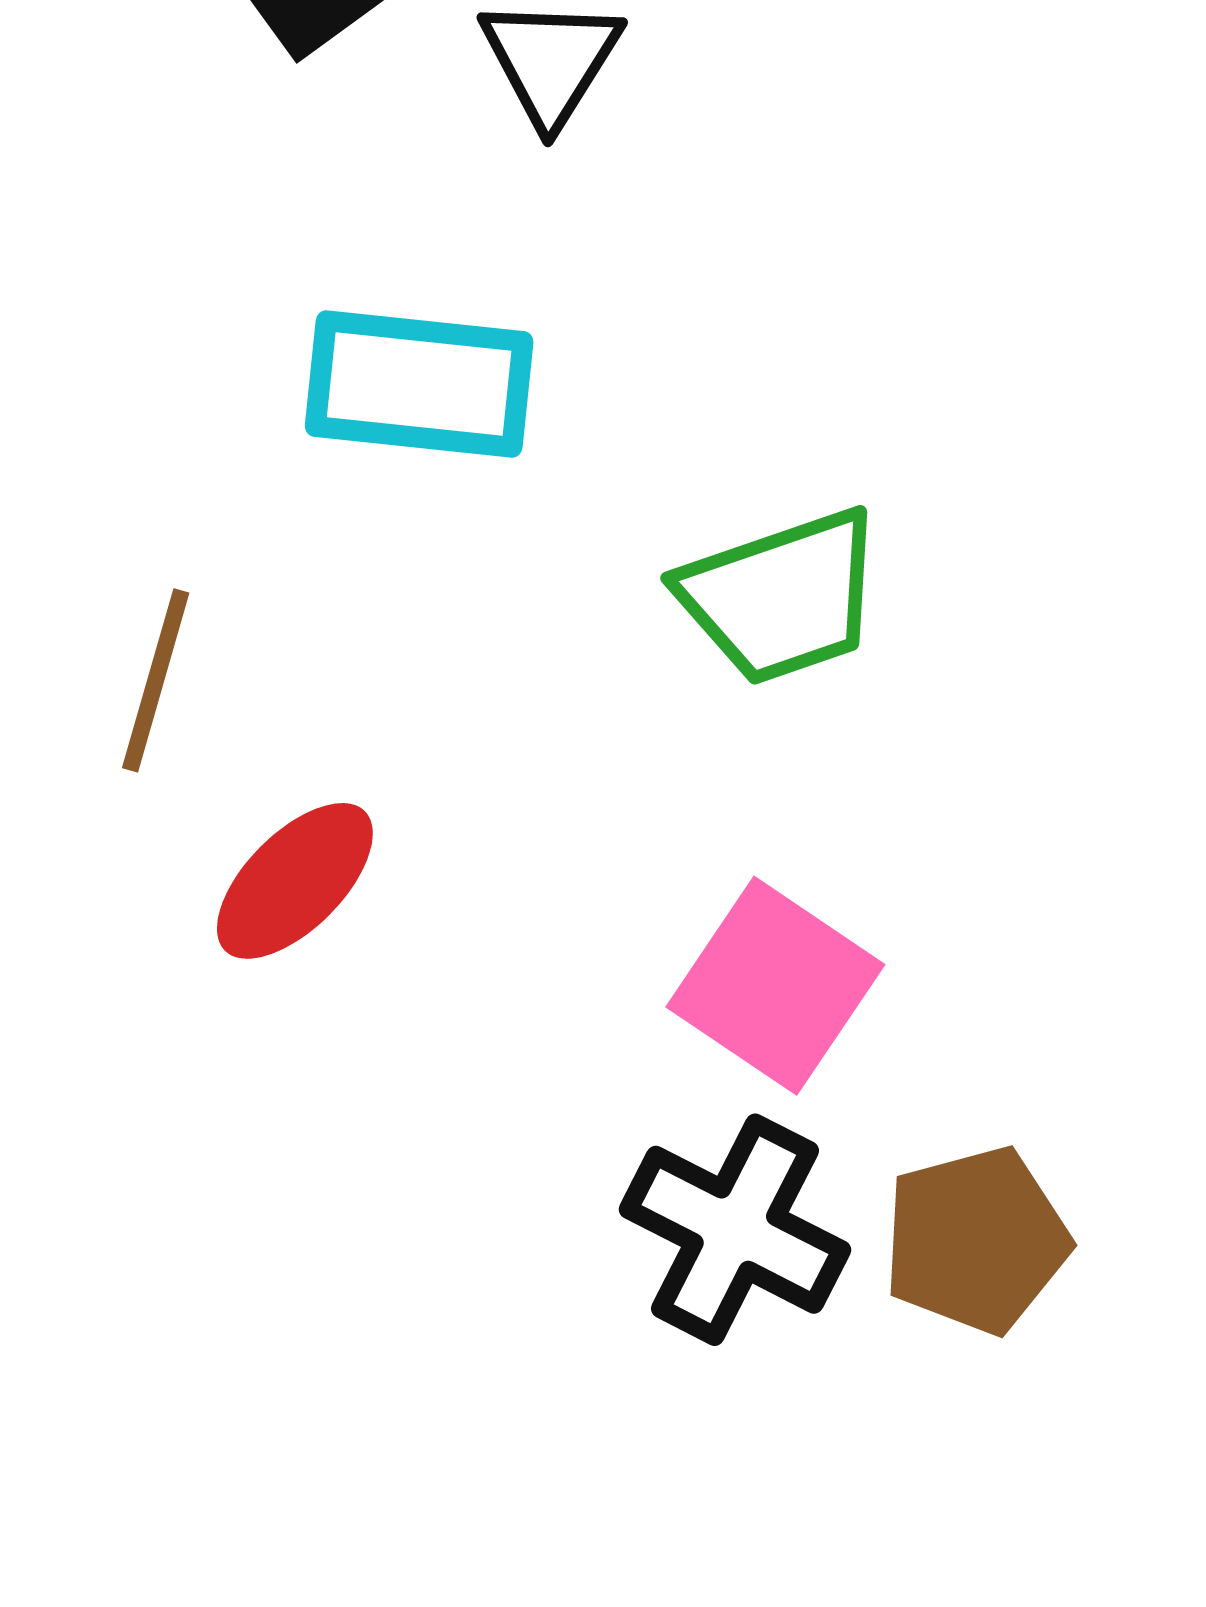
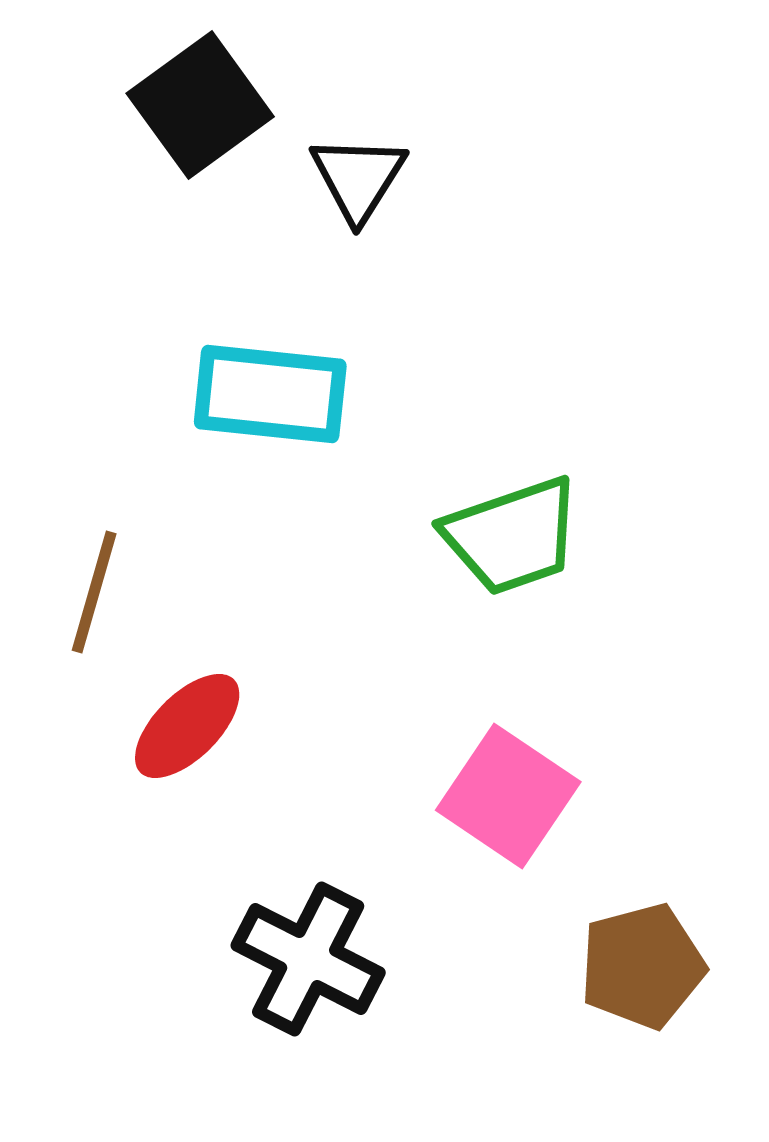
black cross: (735, 1230) -> (308, 959), moved

